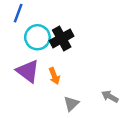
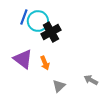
blue line: (18, 13) -> (24, 17), moved
cyan circle: (37, 37) -> (38, 21), moved

